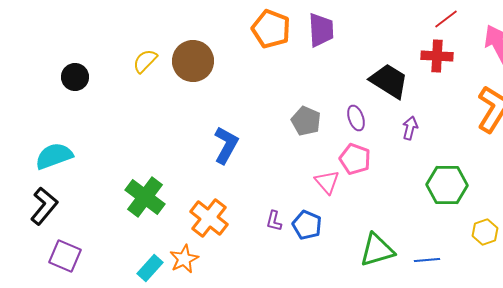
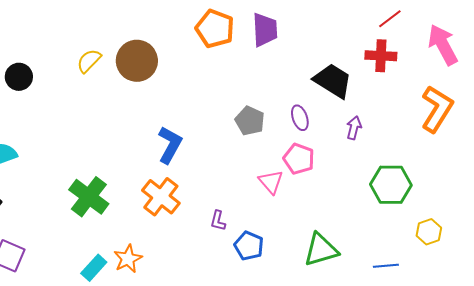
orange cross: (209, 218) -> (161, 197), moved
blue pentagon: (307, 225) -> (249, 246), moved
blue line: (427, 260) -> (386, 266), moved

